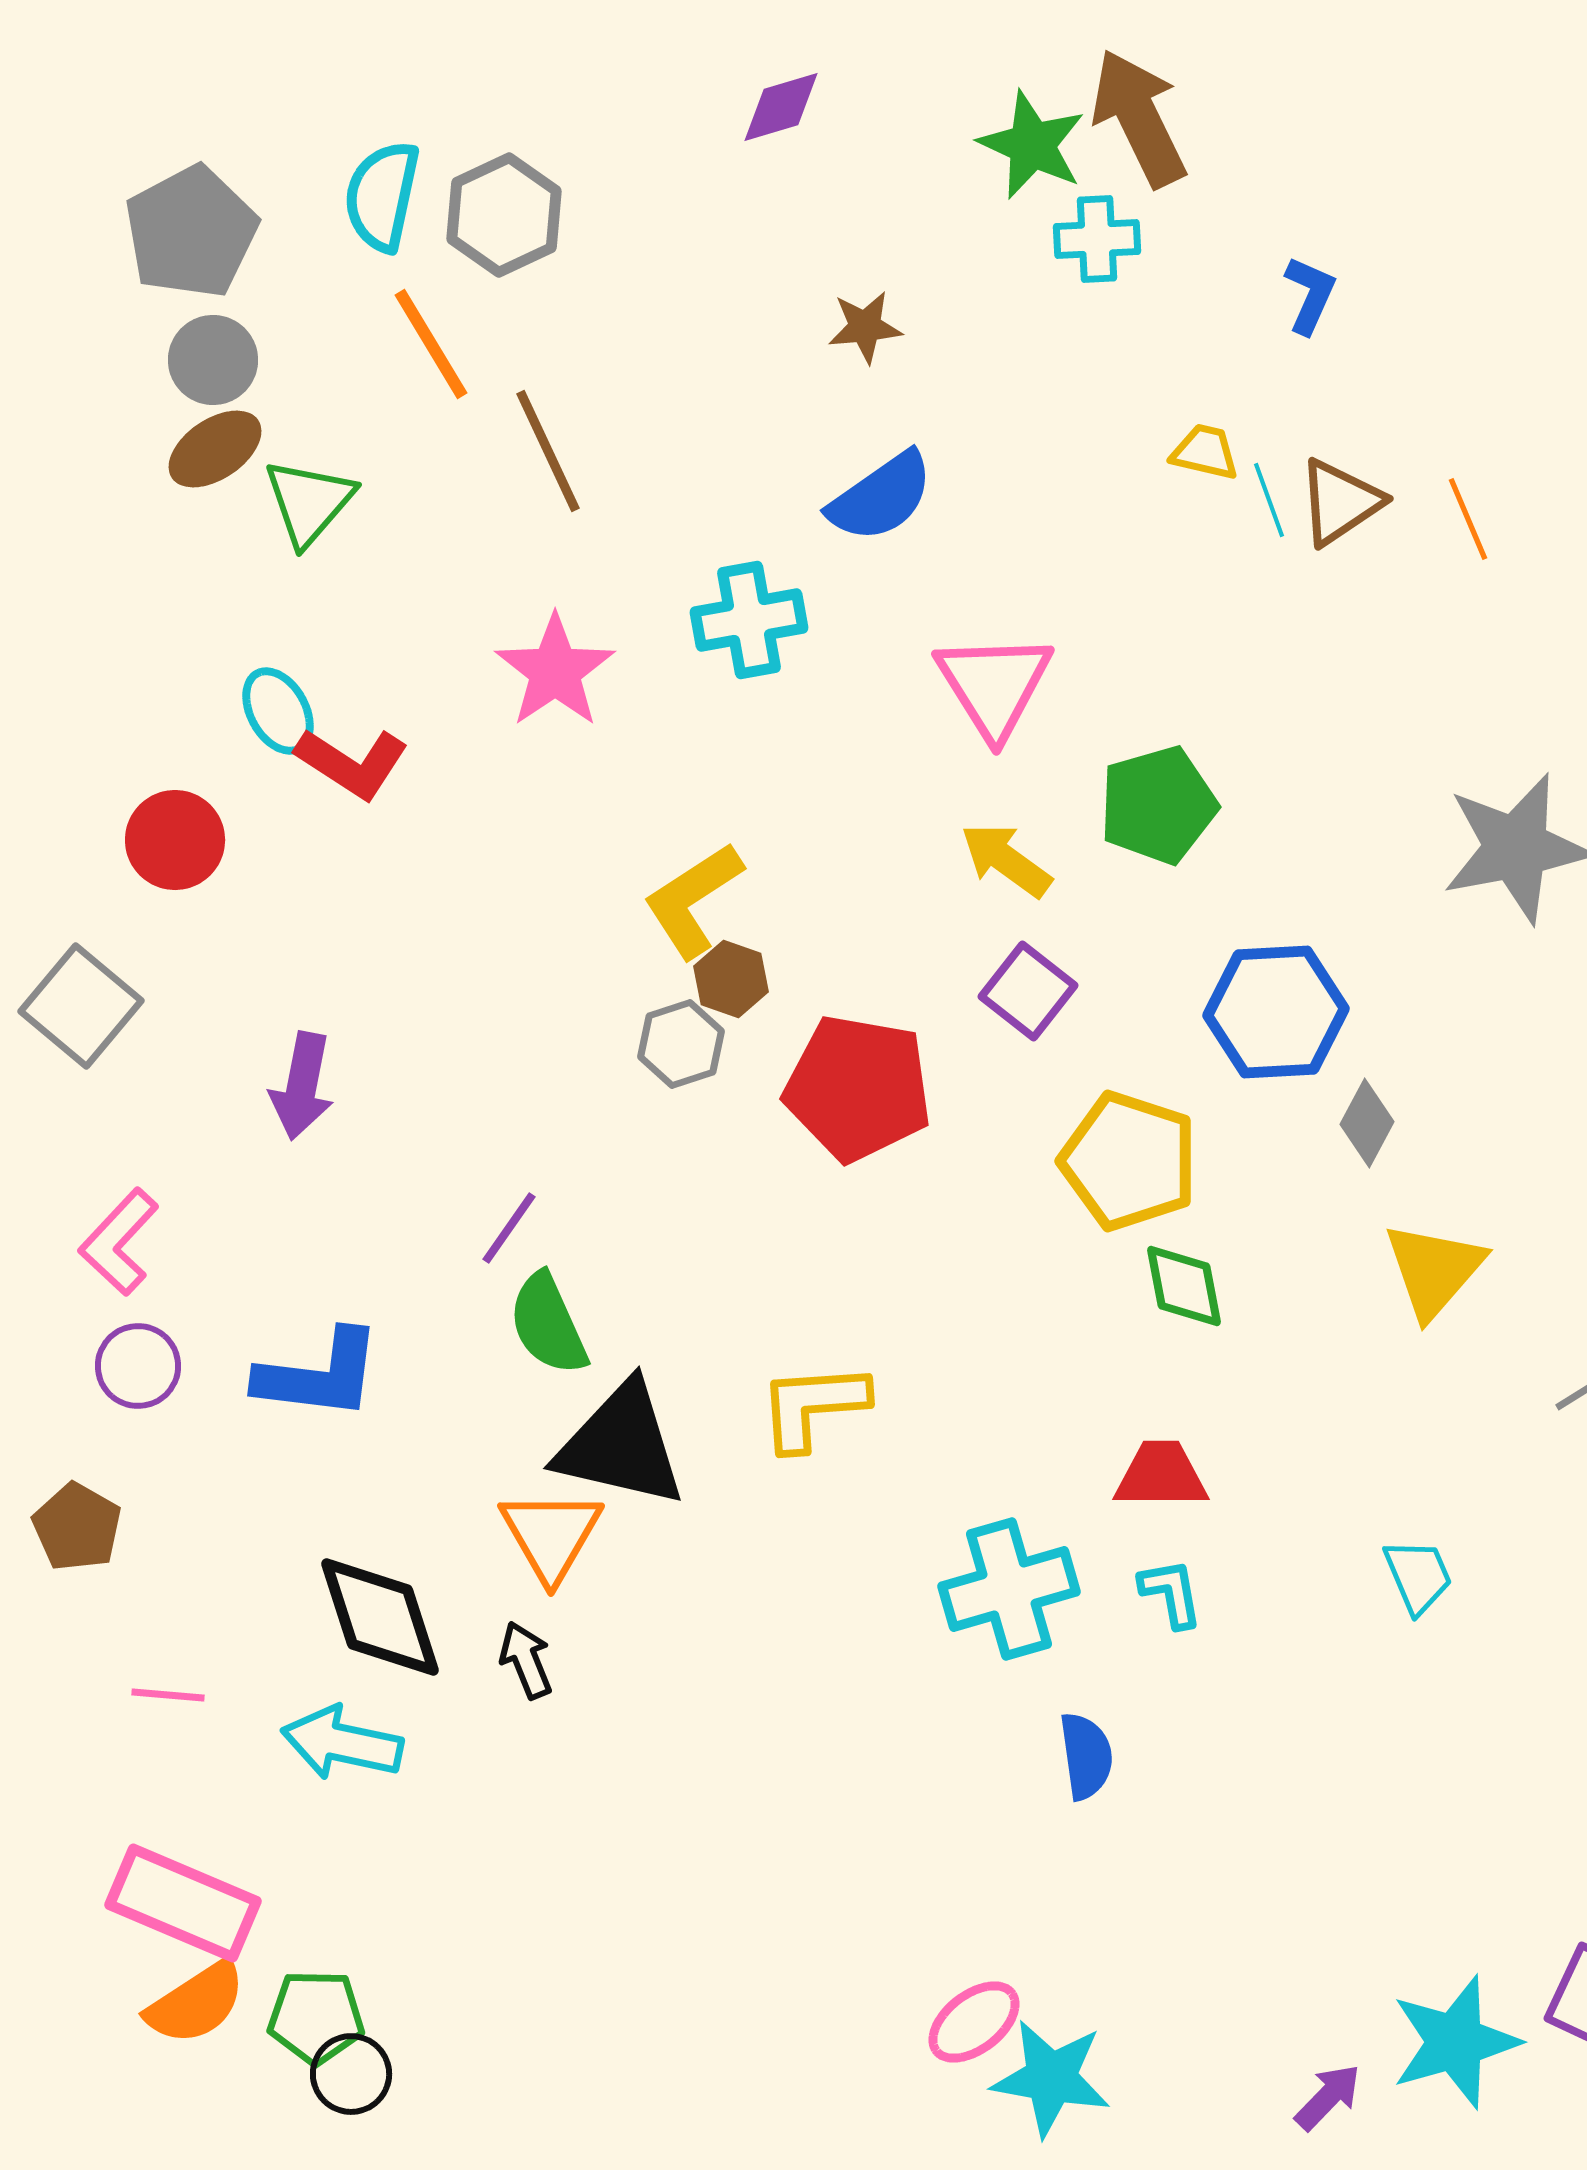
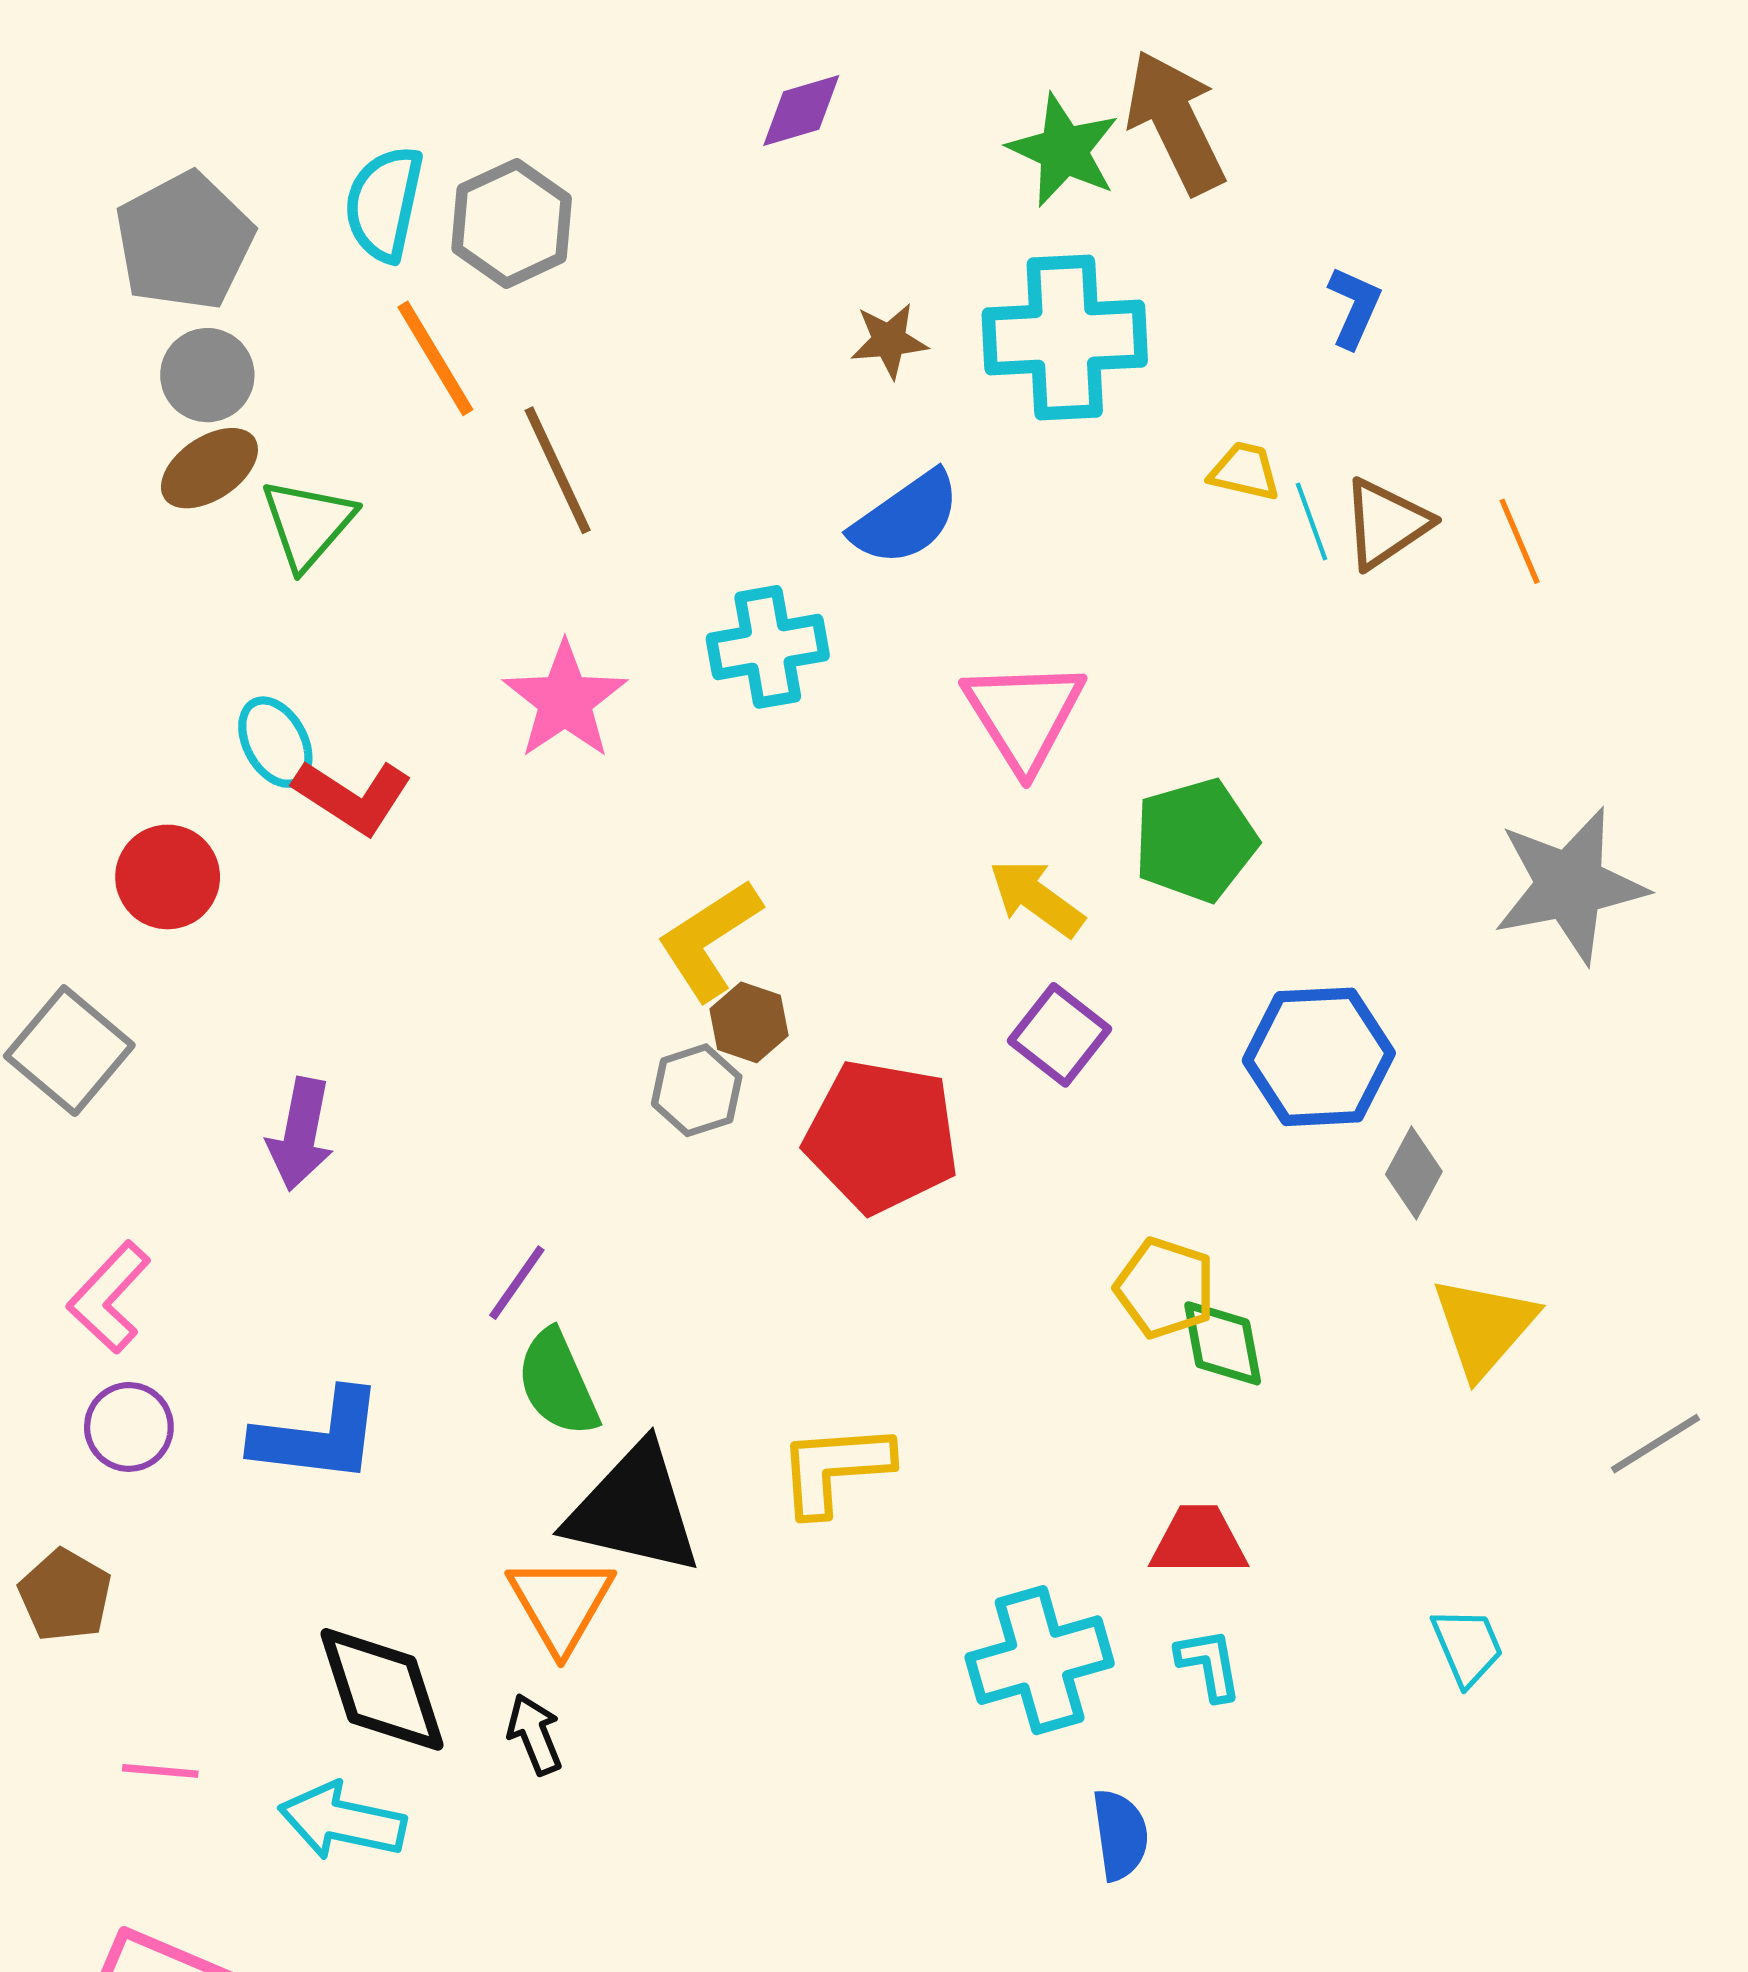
cyan cross: (1097, 239) -> (1065, 337), moved, size x1.8
yellow pentagon: (1129, 1161) -> (1165, 1288), moved, size x0.7

